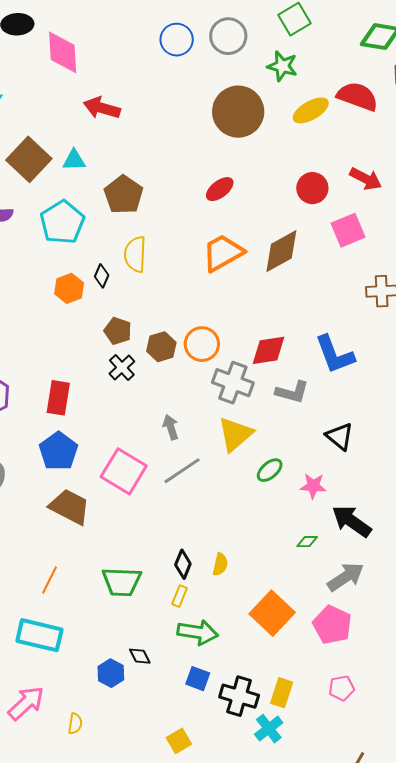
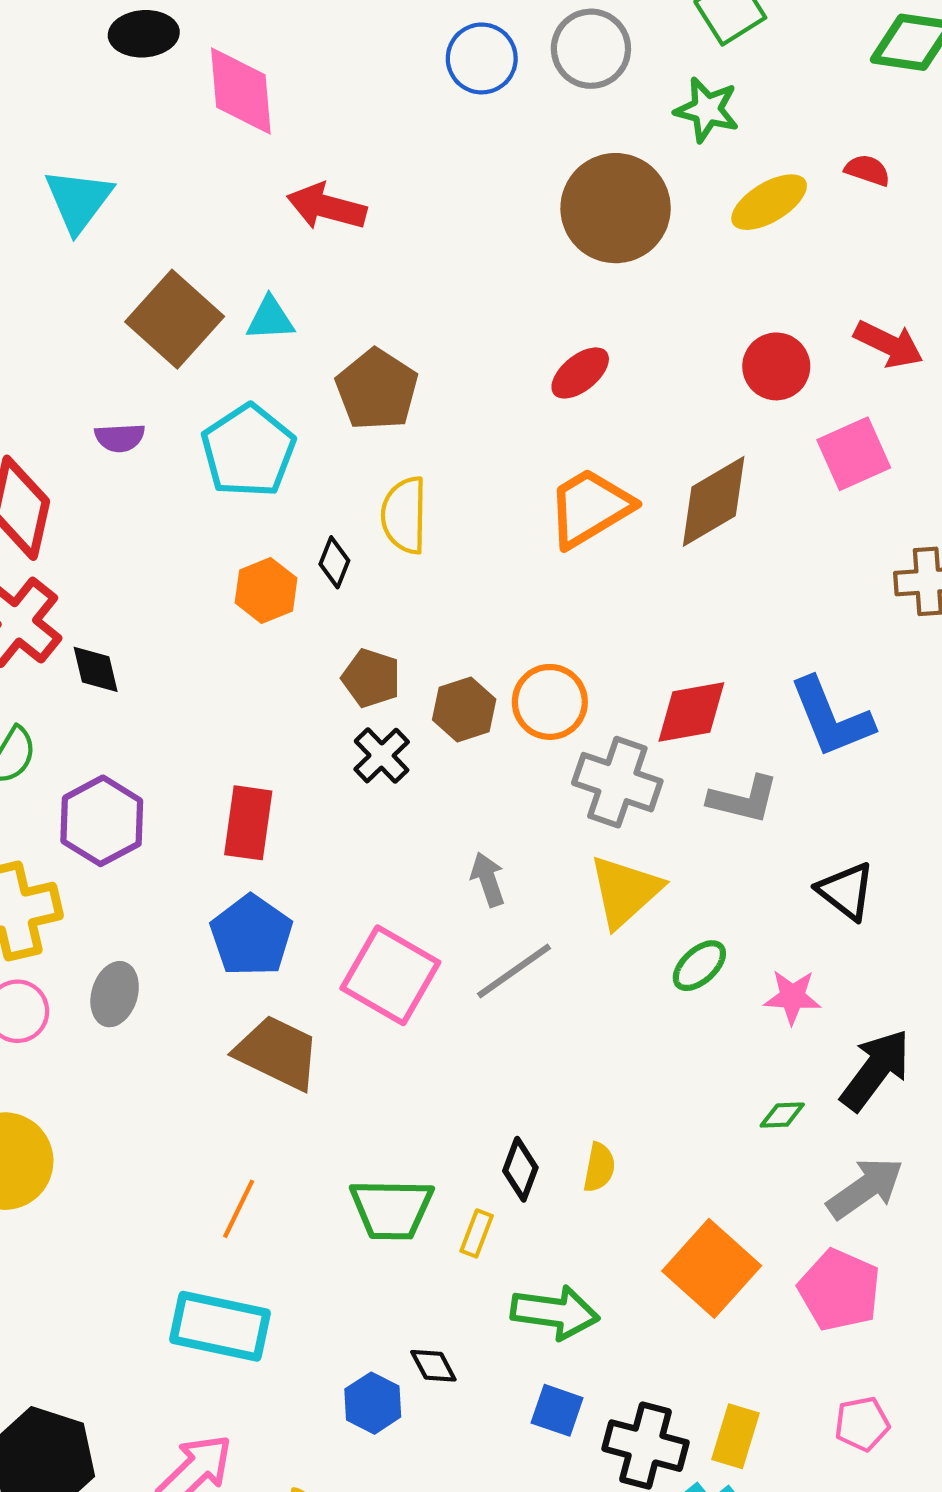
red semicircle: (358, 96) -> (867, 170), size x0.5
black arrow: (352, 521) -> (875, 1070), turned 93
yellow rectangle: (180, 596) -> (477, 1233), moved

